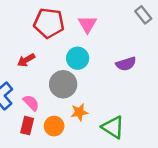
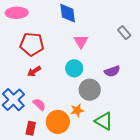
red pentagon: (49, 23) -> (32, 44), moved
gray circle: (63, 84) -> (90, 90), moved
red rectangle: (27, 126) -> (31, 128), moved
orange circle: (54, 126) -> (58, 122), size x1.5

